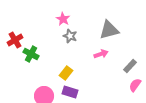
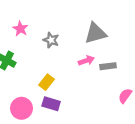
pink star: (63, 19) -> (20, 29), moved
gray rectangle: (130, 66) -> (108, 66), moved, turned 40

